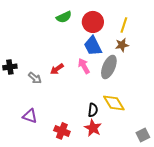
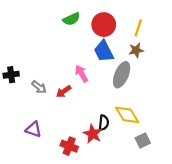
pink arrow: (84, 66) -> (81, 74), moved
red arrow: (57, 69) -> (64, 91), moved
red star: (93, 128) -> (93, 134), moved
gray square: (143, 135) -> (143, 141), moved

